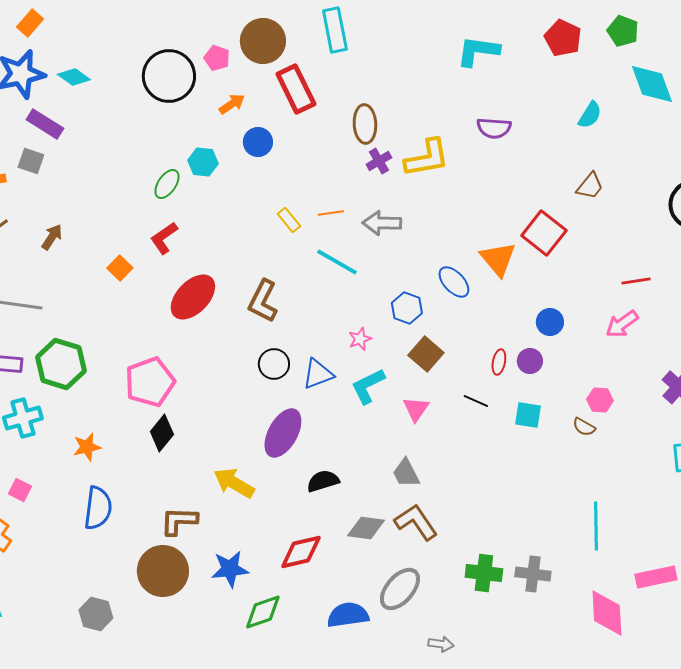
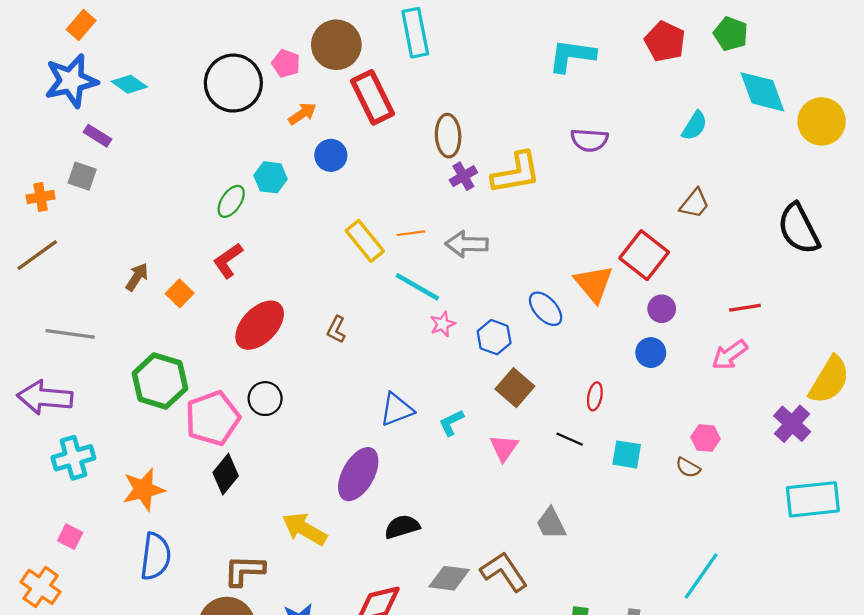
purple rectangle: (45, 124) -> (98, 136), size x0.7
yellow rectangle: (289, 220) -> (365, 241), size x1.5
brown arrow: (52, 237) -> (137, 277), moved
brown L-shape: (263, 301) -> (336, 330), size x0.6
pink star: (360, 339) -> (443, 324), moved
purple circle: (530, 361) -> (662, 309), moved
green hexagon: (61, 364) -> (160, 381), moved
black circle: (274, 364) -> (265, 399), moved
cyan L-shape: (368, 386) -> (451, 423), size x0.7
orange star: (87, 447) -> (144, 489), size x1.4
gray trapezoid: (406, 473) -> (551, 523), moved
cyan line: (596, 526) -> (701, 576), turned 36

